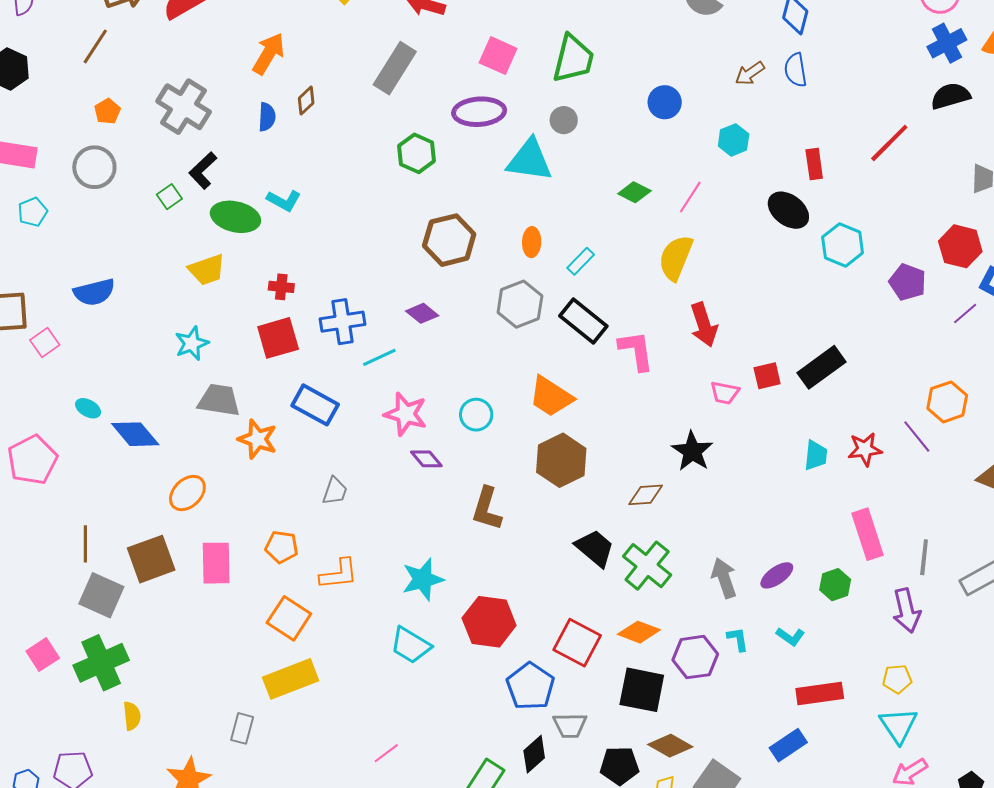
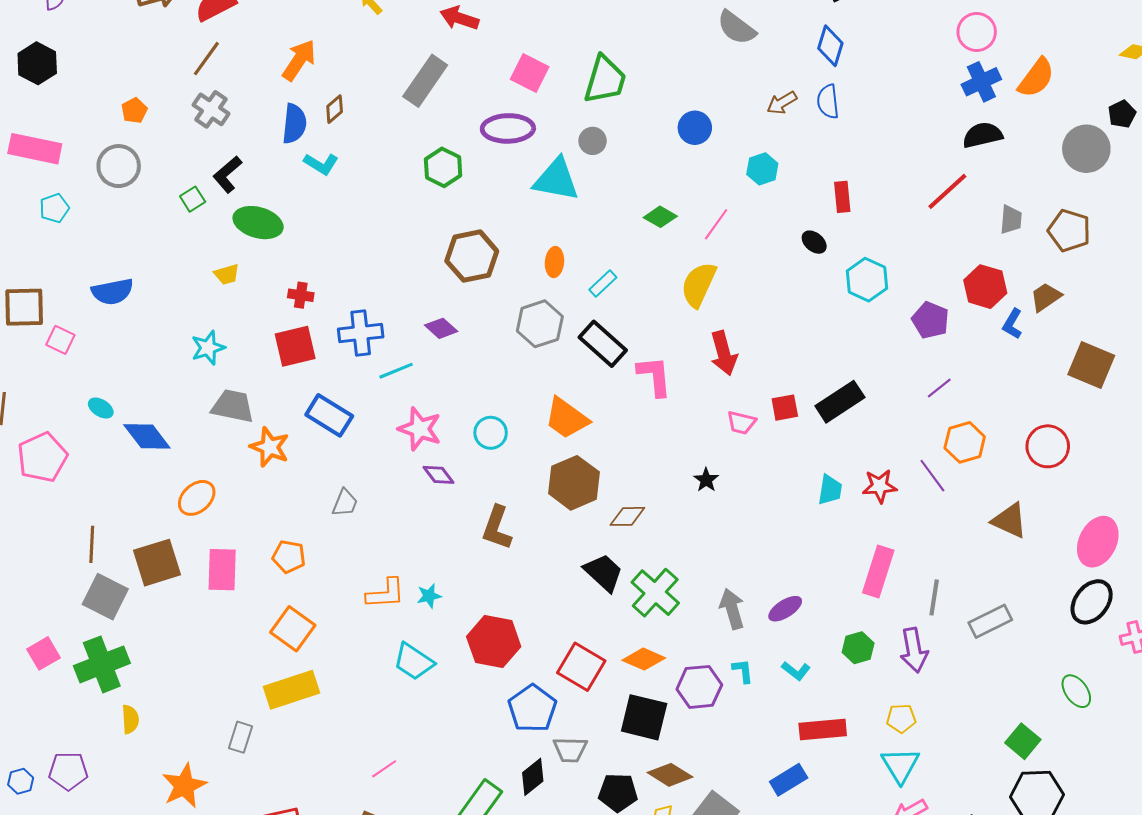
brown line: (95, 46) -> (206, 59), moved
gray cross: (184, 107) -> (211, 109), size x0.7
blue semicircle: (267, 117) -> (294, 124), size x1.4
red line: (889, 143) -> (947, 191), moved
cyan L-shape: (284, 201) -> (321, 164), moved
black ellipse: (788, 210) -> (814, 242), size x0.6
yellow trapezoid: (207, 270) -> (227, 274), size x0.7
purple line: (965, 313) -> (939, 388), moved
pink square: (45, 342) -> (60, 340), turned -32
black star: (692, 451) -> (706, 480), size x0.6
brown diamond: (646, 495) -> (627, 516), moved
pink rectangle: (868, 534) -> (878, 572), turned 33
orange L-shape: (339, 574) -> (386, 593), moved
cyan star: (423, 579) -> (429, 596), size x0.6
green hexagon: (835, 585) -> (858, 648), moved

